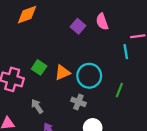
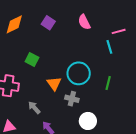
purple square: (78, 26) -> (48, 23), moved
green square: (39, 67) -> (32, 60), moved
orange triangle: (62, 73) -> (54, 84), moved, turned -35

